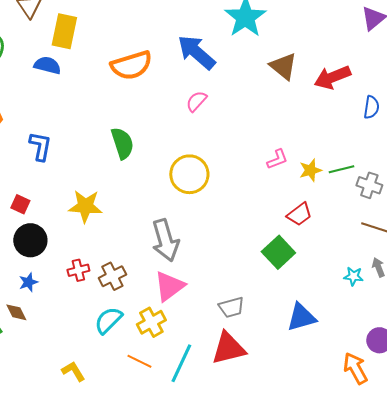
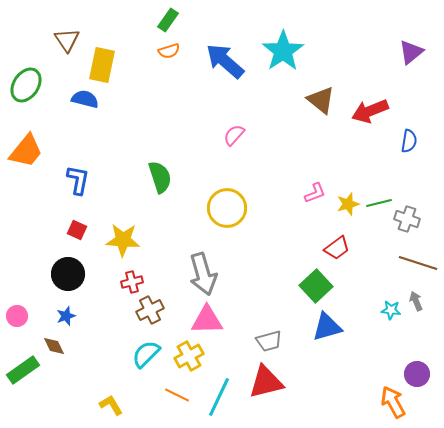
blue arrow: (196, 52) -> (225, 61), moved
orange semicircle: (131, 65) -> (169, 51), moved, size x0.5
red square: (20, 204) -> (77, 230), moved
red cross: (78, 270) -> (132, 282), moved
pink triangle: (169, 286) -> (207, 320), turned 36
blue triangle: (301, 317) -> (327, 327), moved

